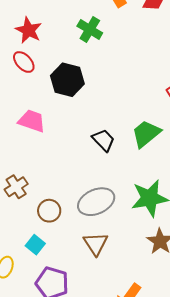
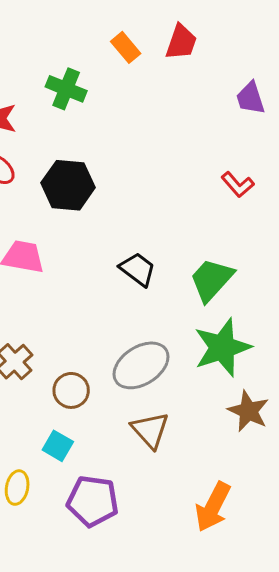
green cross: (90, 29) -> (66, 89), moved
green trapezoid: (146, 134) -> (211, 280), moved

